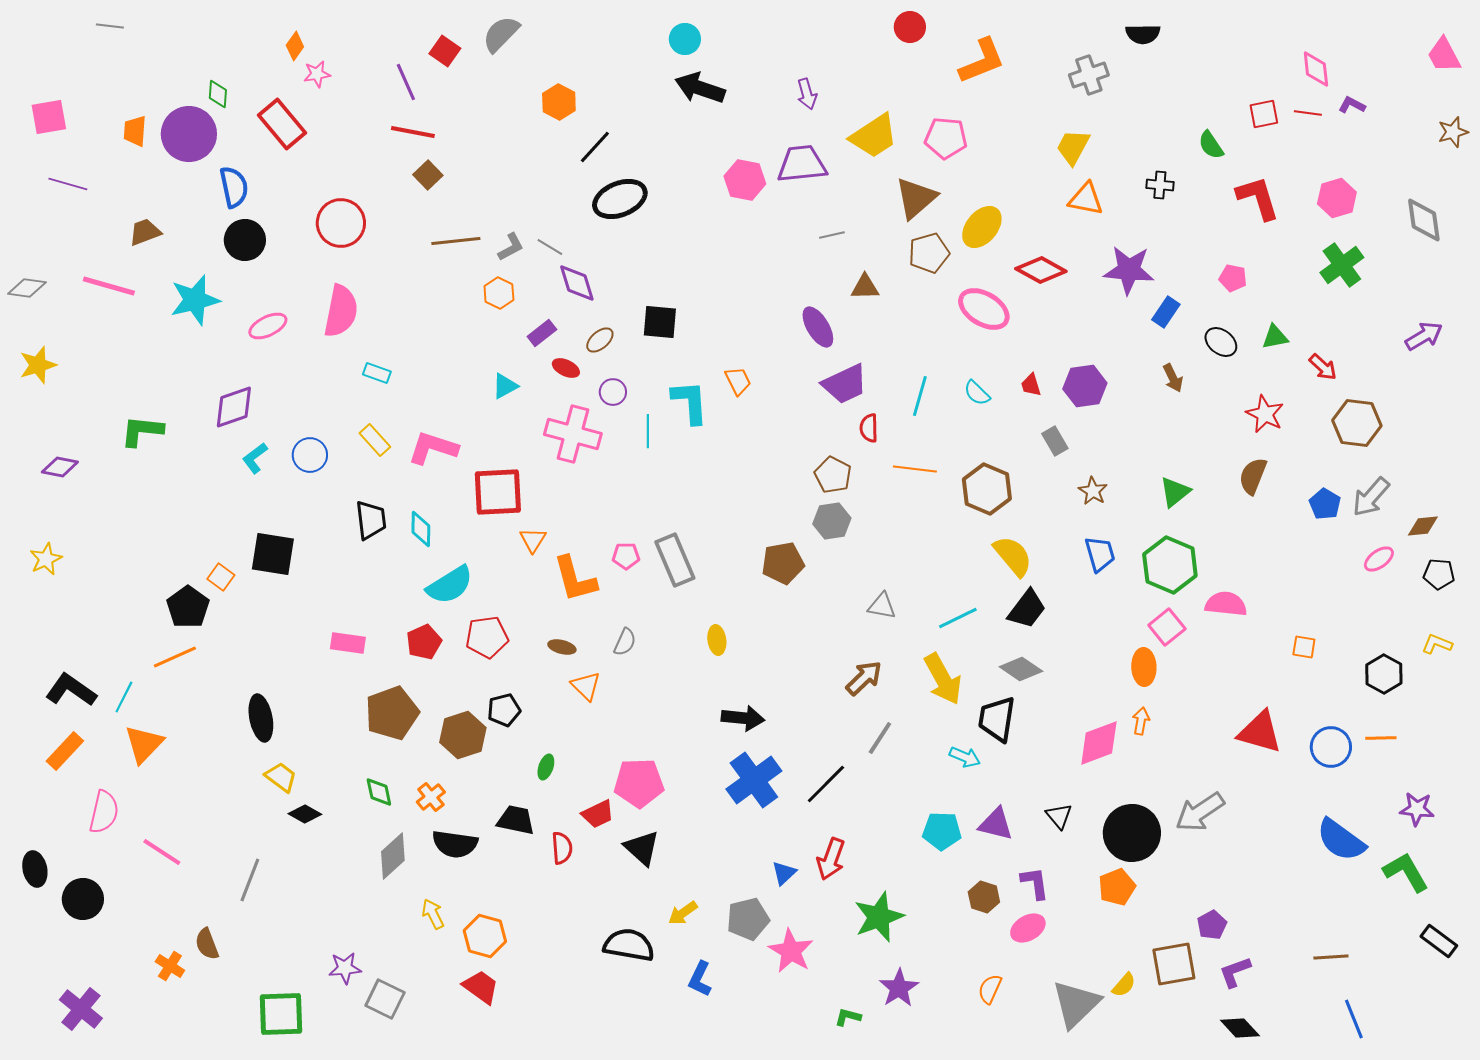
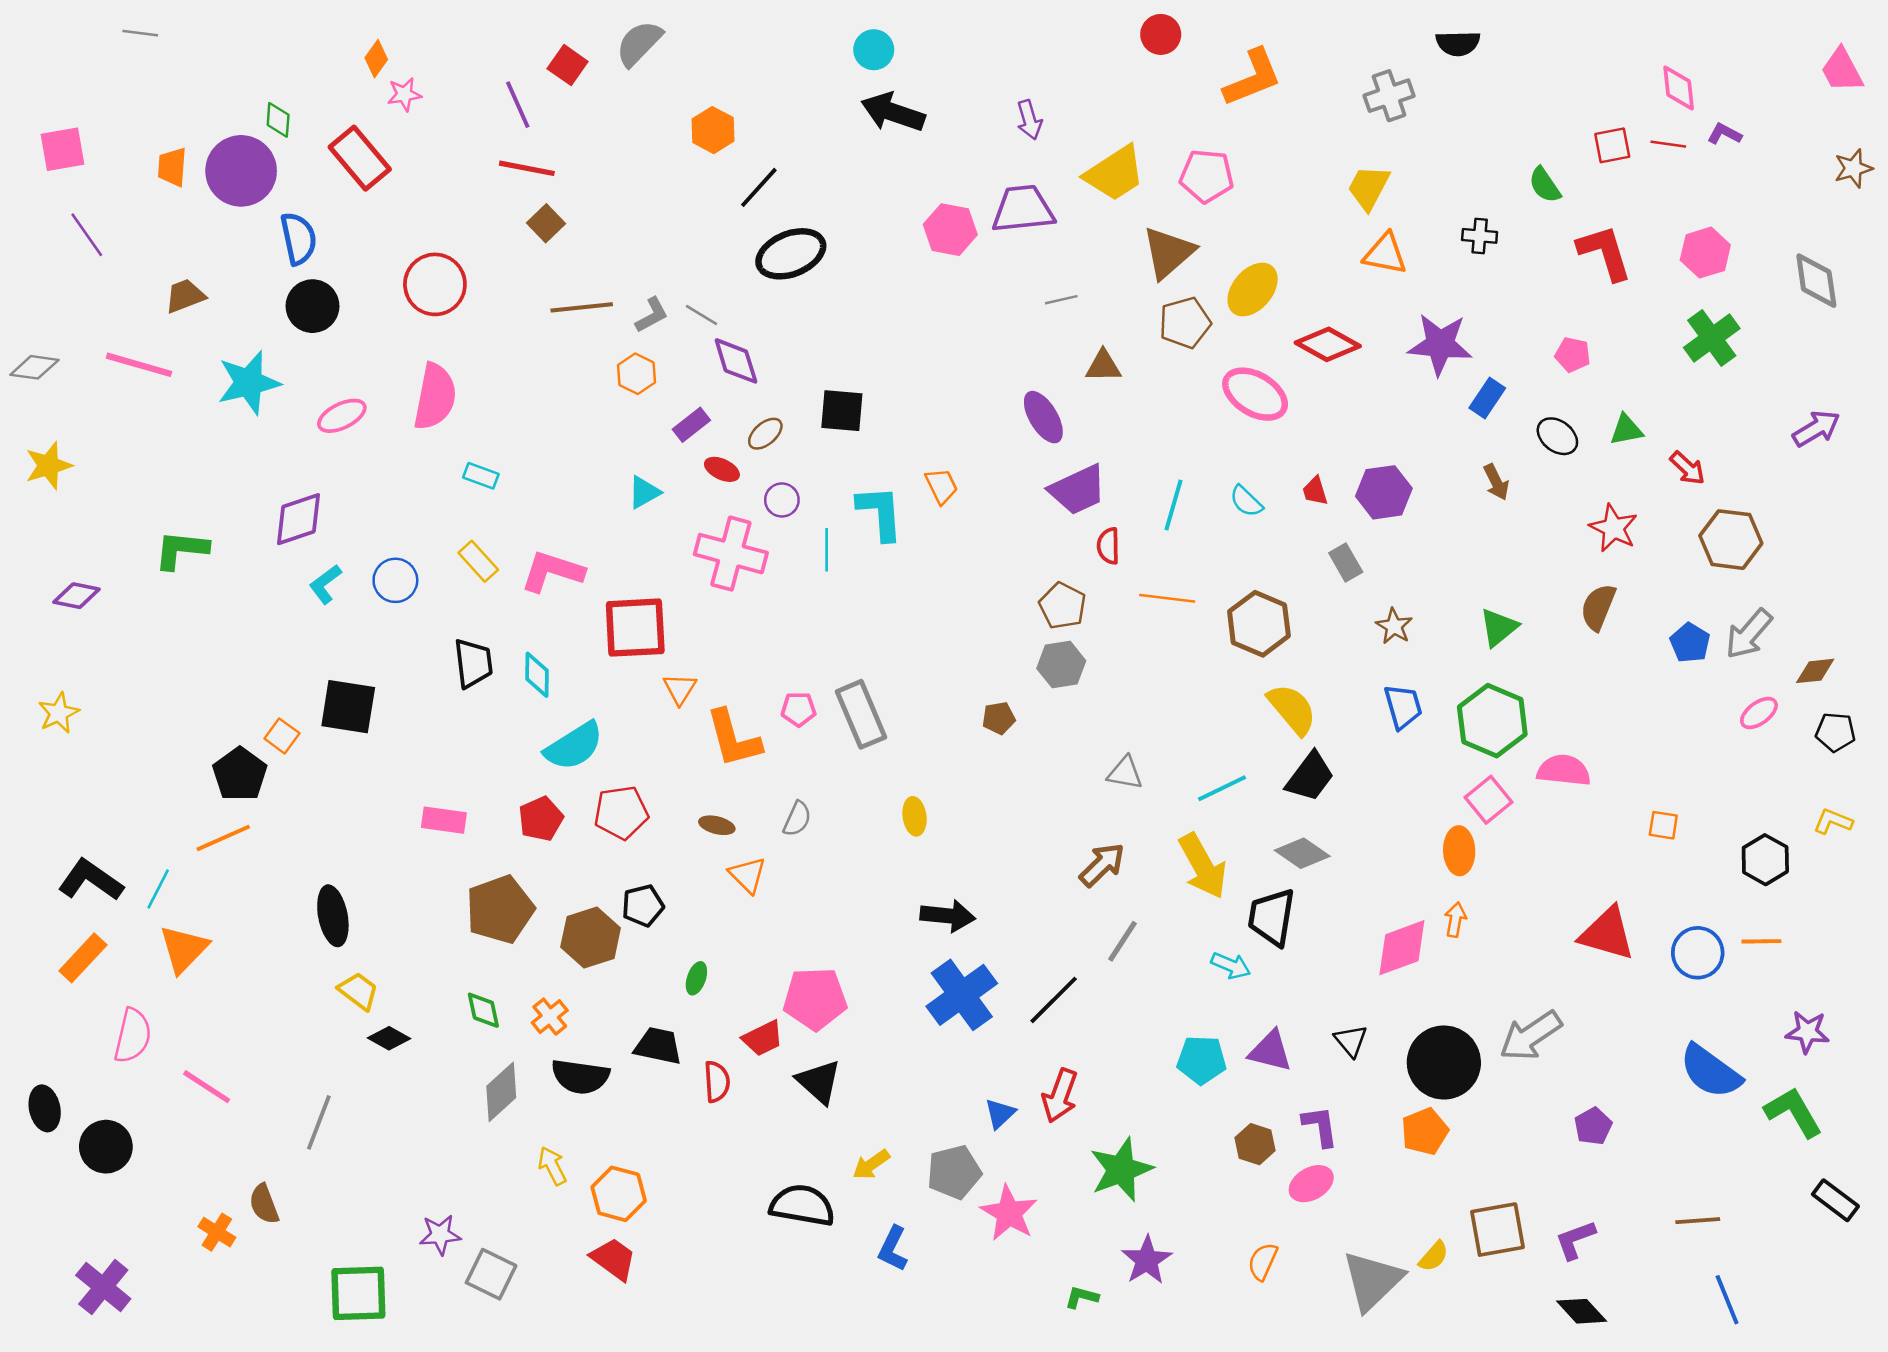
purple line: (68, 184) -> (87, 235), turned 39
brown pentagon: (783, 563) -> (999, 718), size x0.6
purple pentagon: (1212, 925) -> (1593, 1126), moved

